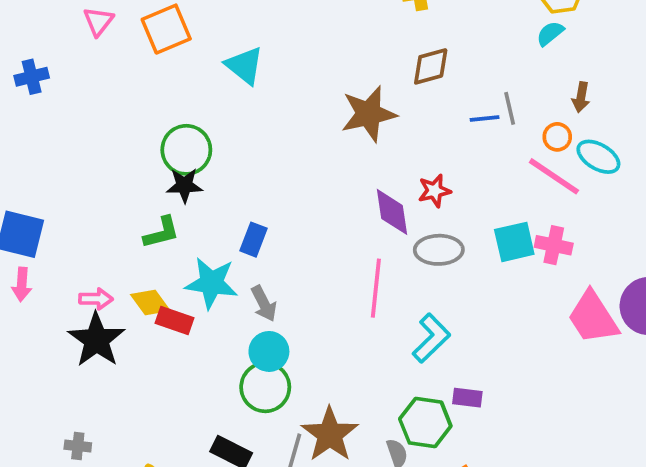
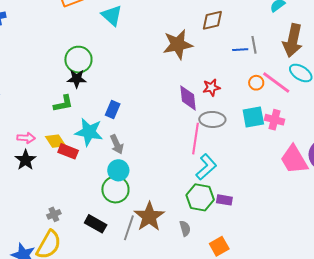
brown arrow: (581, 97) -> (293, 40), size x2.0
orange circle: (557, 137) -> (256, 83), moved
pink line: (376, 288) -> (196, 139), moved
black star: (96, 340) -> (26, 160), size x0.7
green hexagon: (425, 423) -> (200, 197), moved
gray cross: (78, 446) -> (54, 214), moved, turned -32

